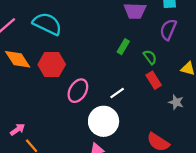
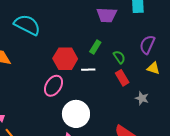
purple semicircle: (168, 30) -> (147, 45), moved
red hexagon: (52, 65) -> (65, 59), moved
white line: (117, 93) -> (88, 70), moved, turned 32

